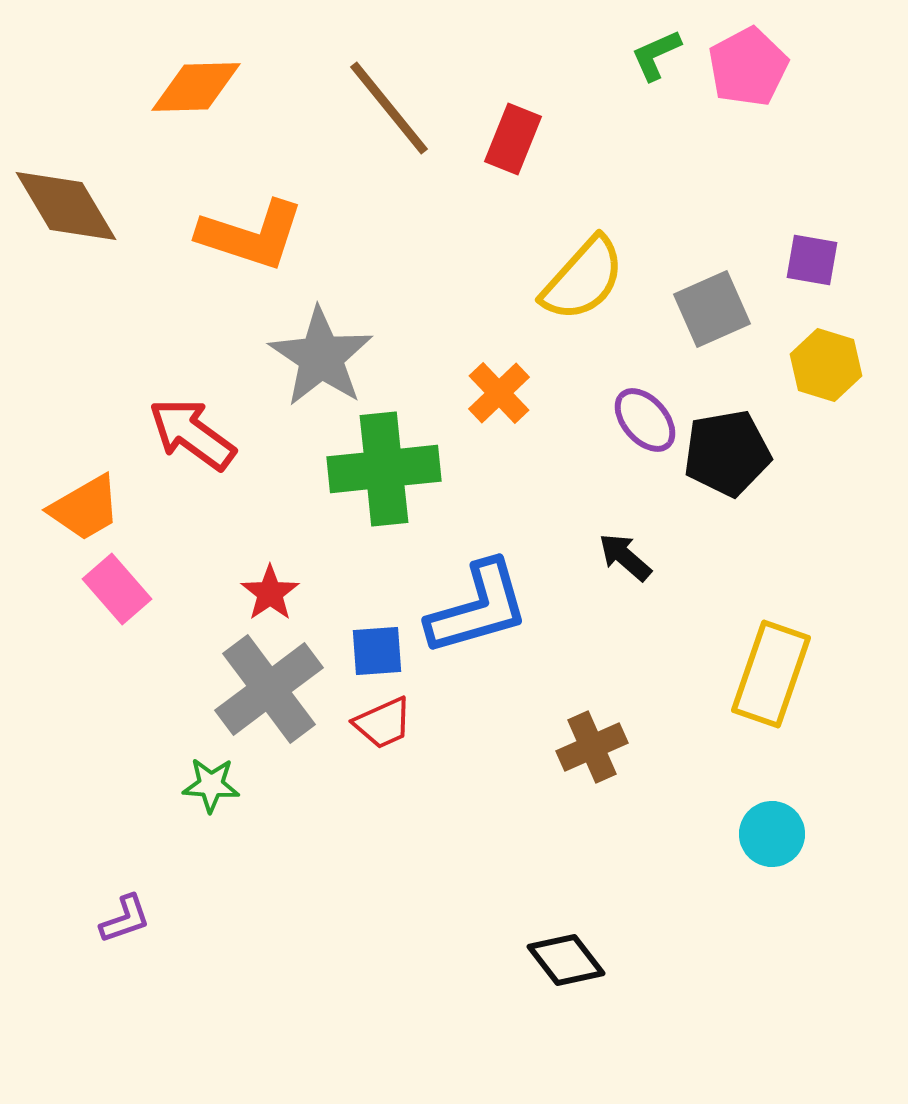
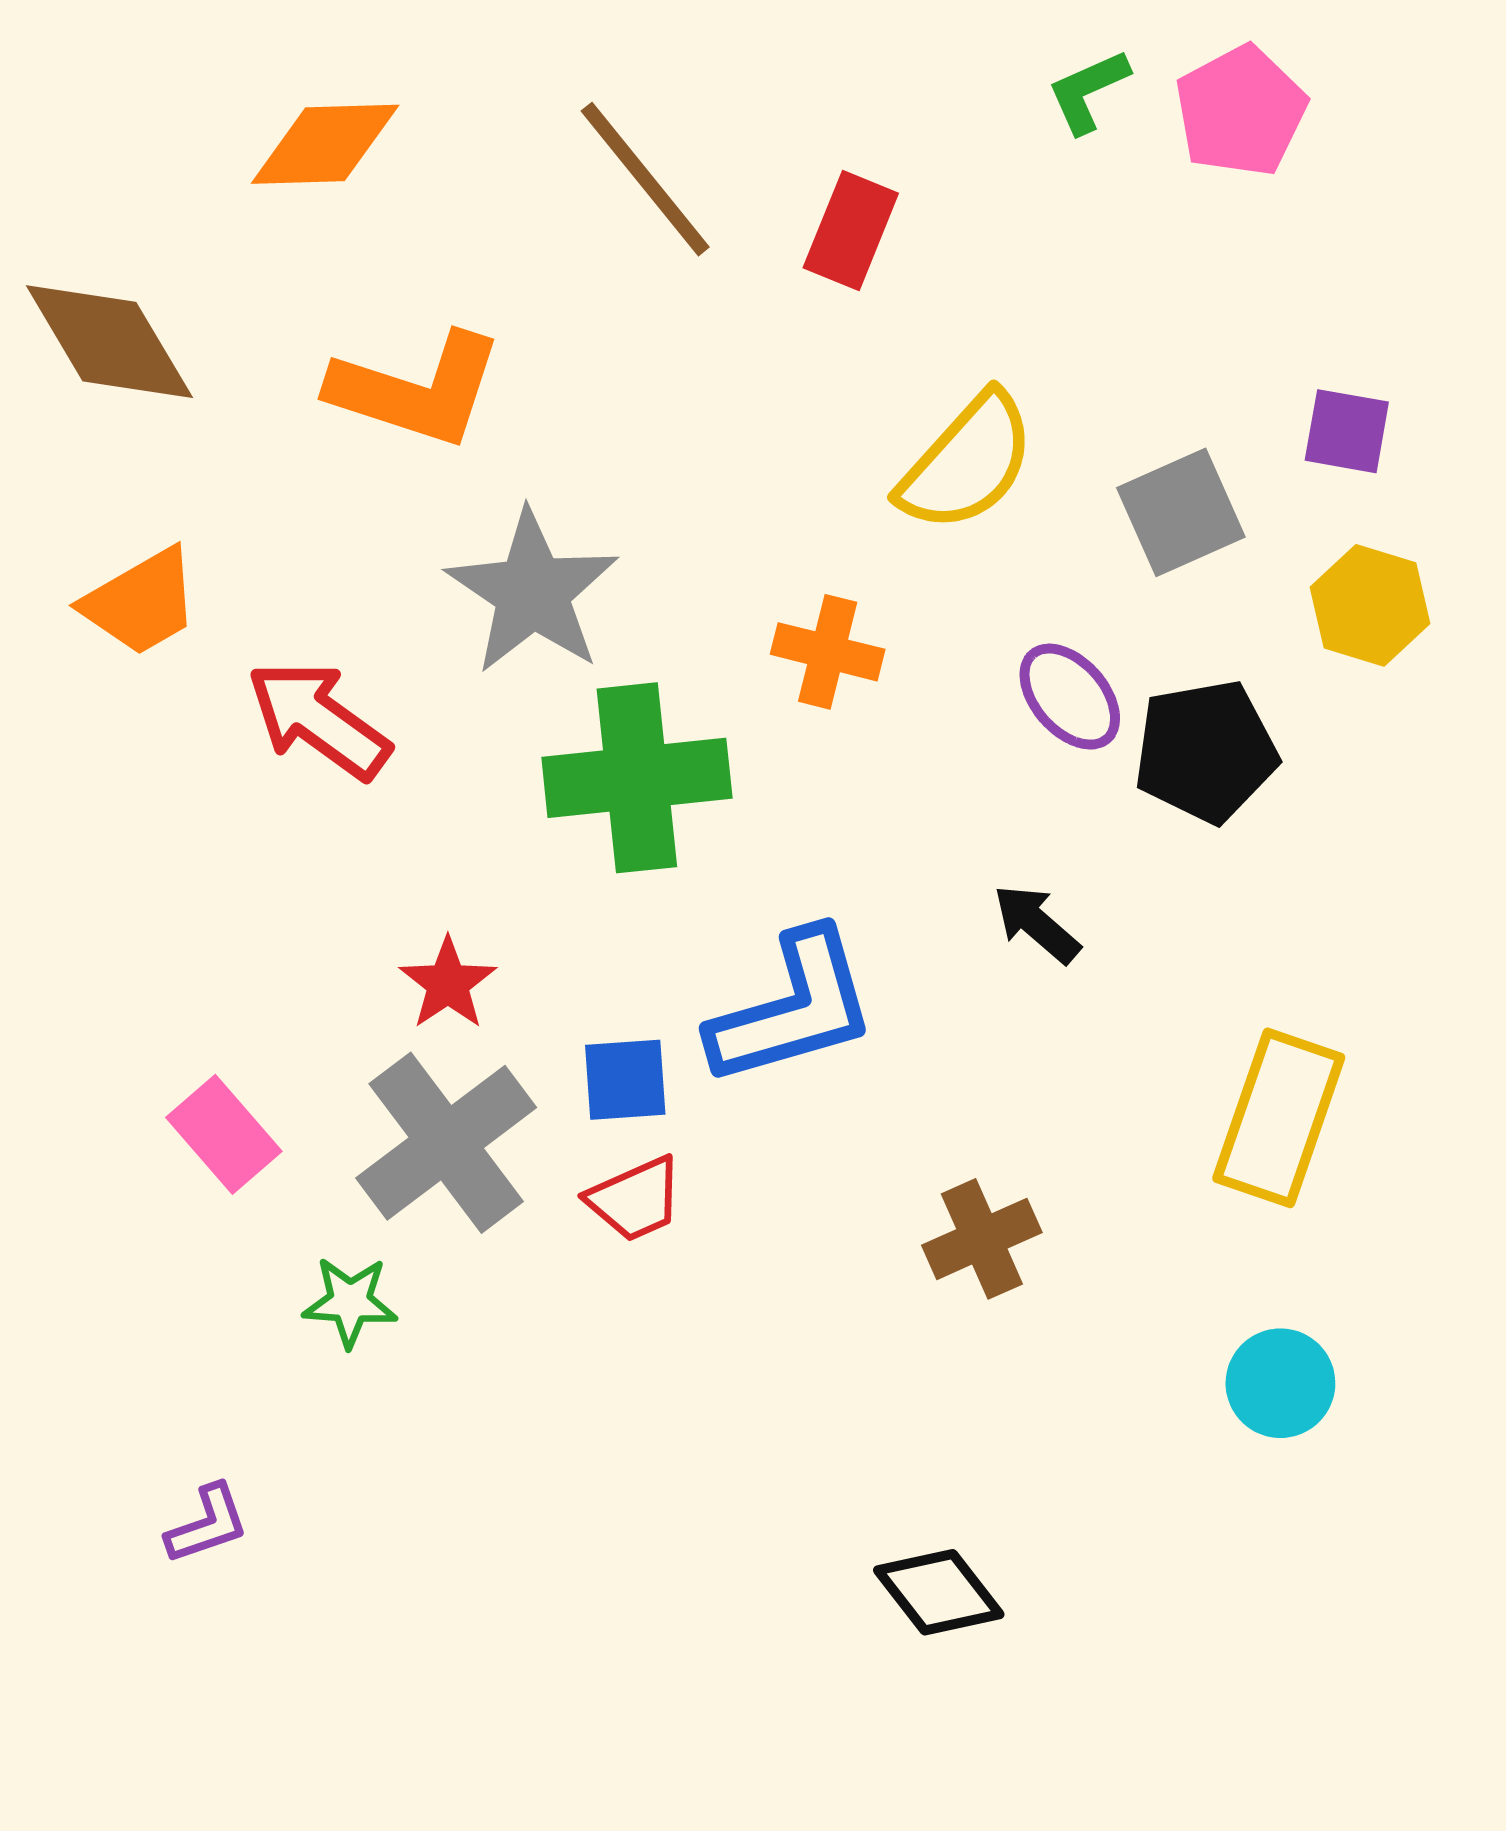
orange cross: (499, 393) -> (828, 652), turned -32
orange trapezoid: (85, 508) -> (141, 602), moved
pink rectangle: (117, 589) -> (224, 1134), moved

